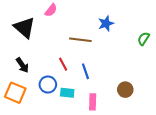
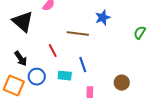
red line: (63, 64) -> (53, 51), moved
blue circle: (48, 85) -> (37, 77), moved
cyan rectangle: (67, 93) -> (65, 76), moved

